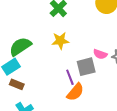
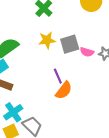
gray square: (86, 67) -> (70, 44), moved

